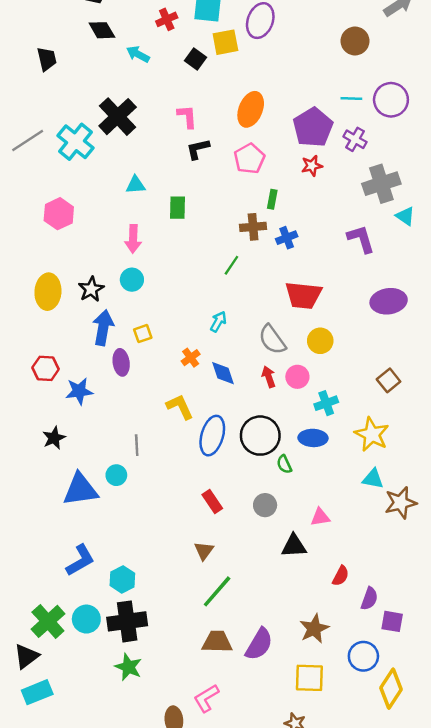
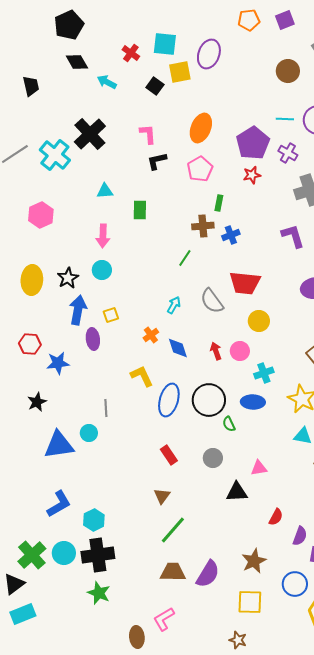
red cross: (167, 19) -> (131, 53), turned -30
gray semicircle: (272, 340) -> (212, 301), moved

